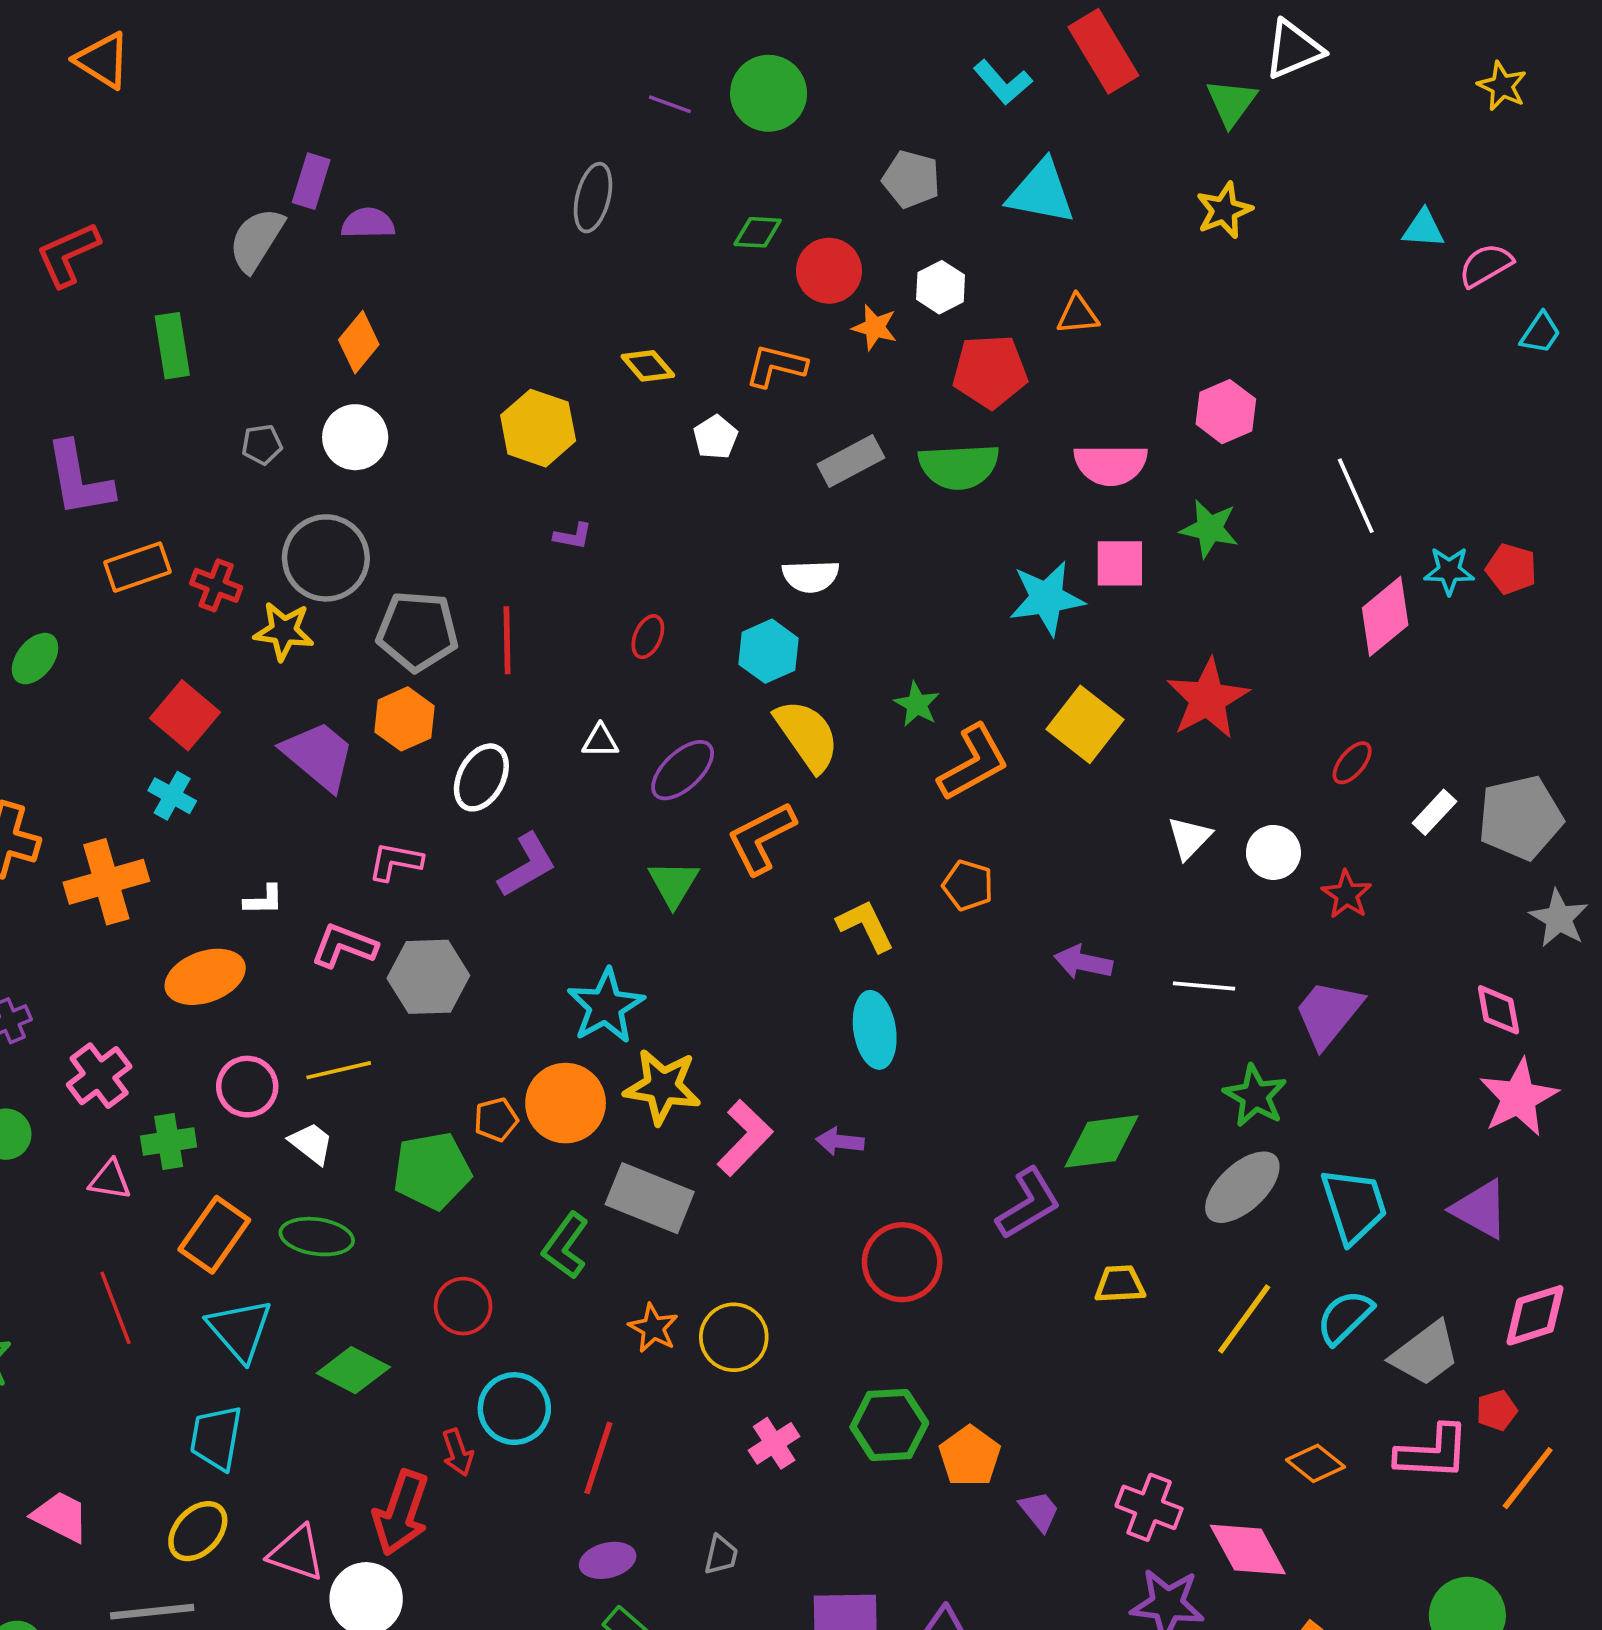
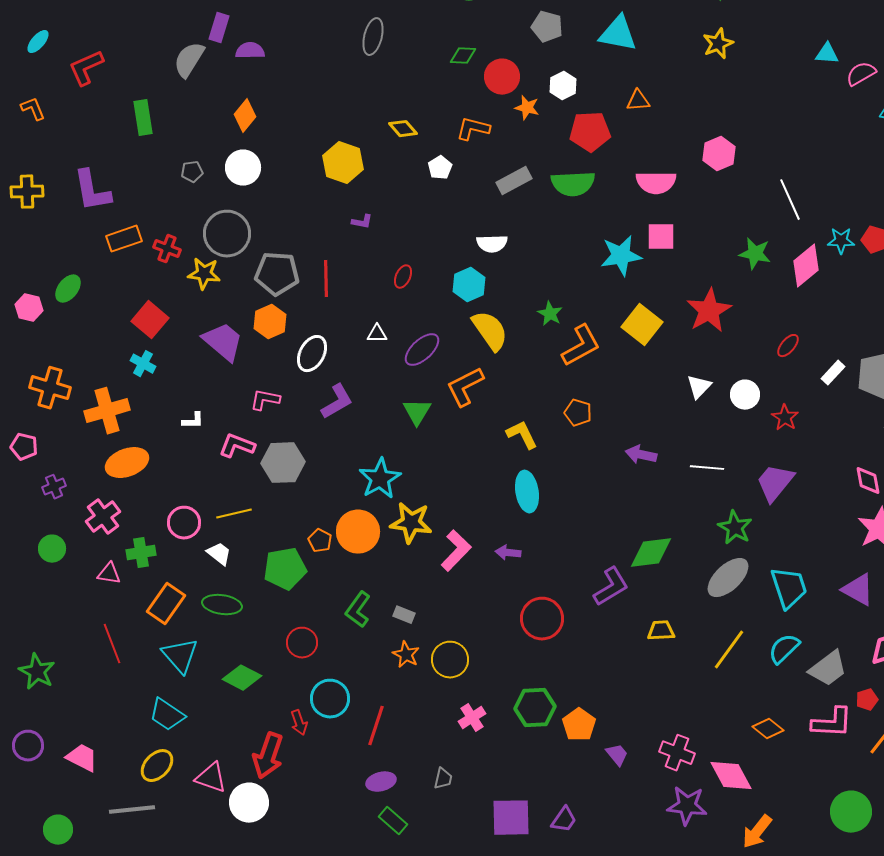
green star: (1209, 529) -> (755, 254), moved
orange ellipse: (205, 977) -> (127, 463), moved
orange pentagon: (496, 1120) -> (320, 541), turned -30
gray rectangle: (650, 1198) -> (404, 615), moved, size x0.5
cyan trapezoid: (216, 1438) -> (167, 715), turned -66

